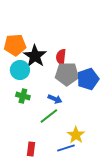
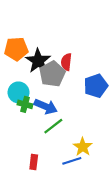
cyan circle: (20, 70) -> (18, 92), moved
gray pentagon: (67, 74) -> (52, 74), moved, turned -30
blue arrow: (55, 99) -> (46, 107), moved, size x1.5

